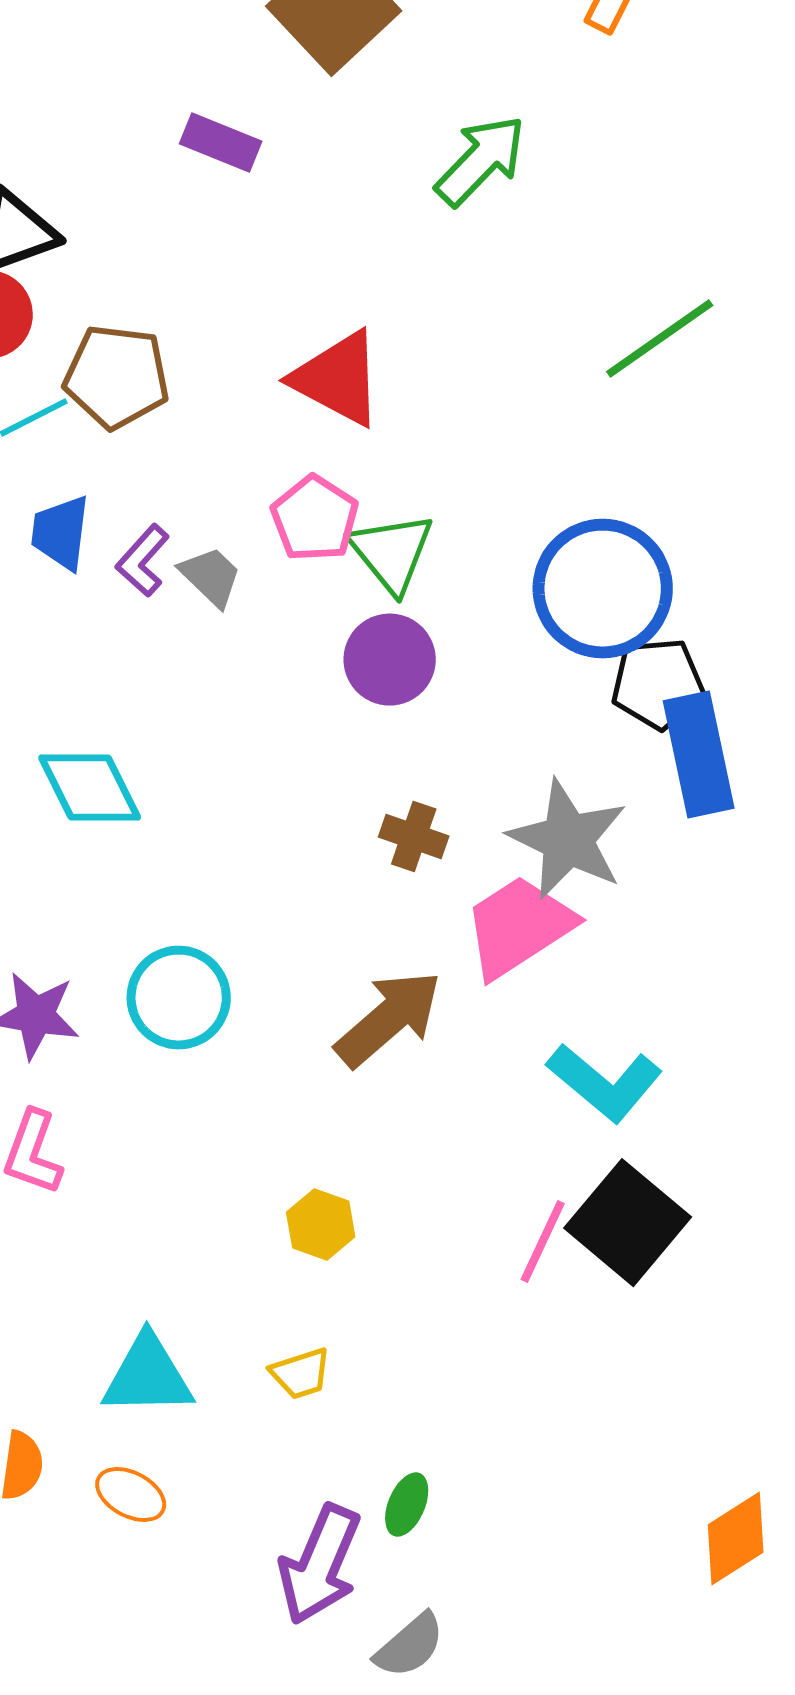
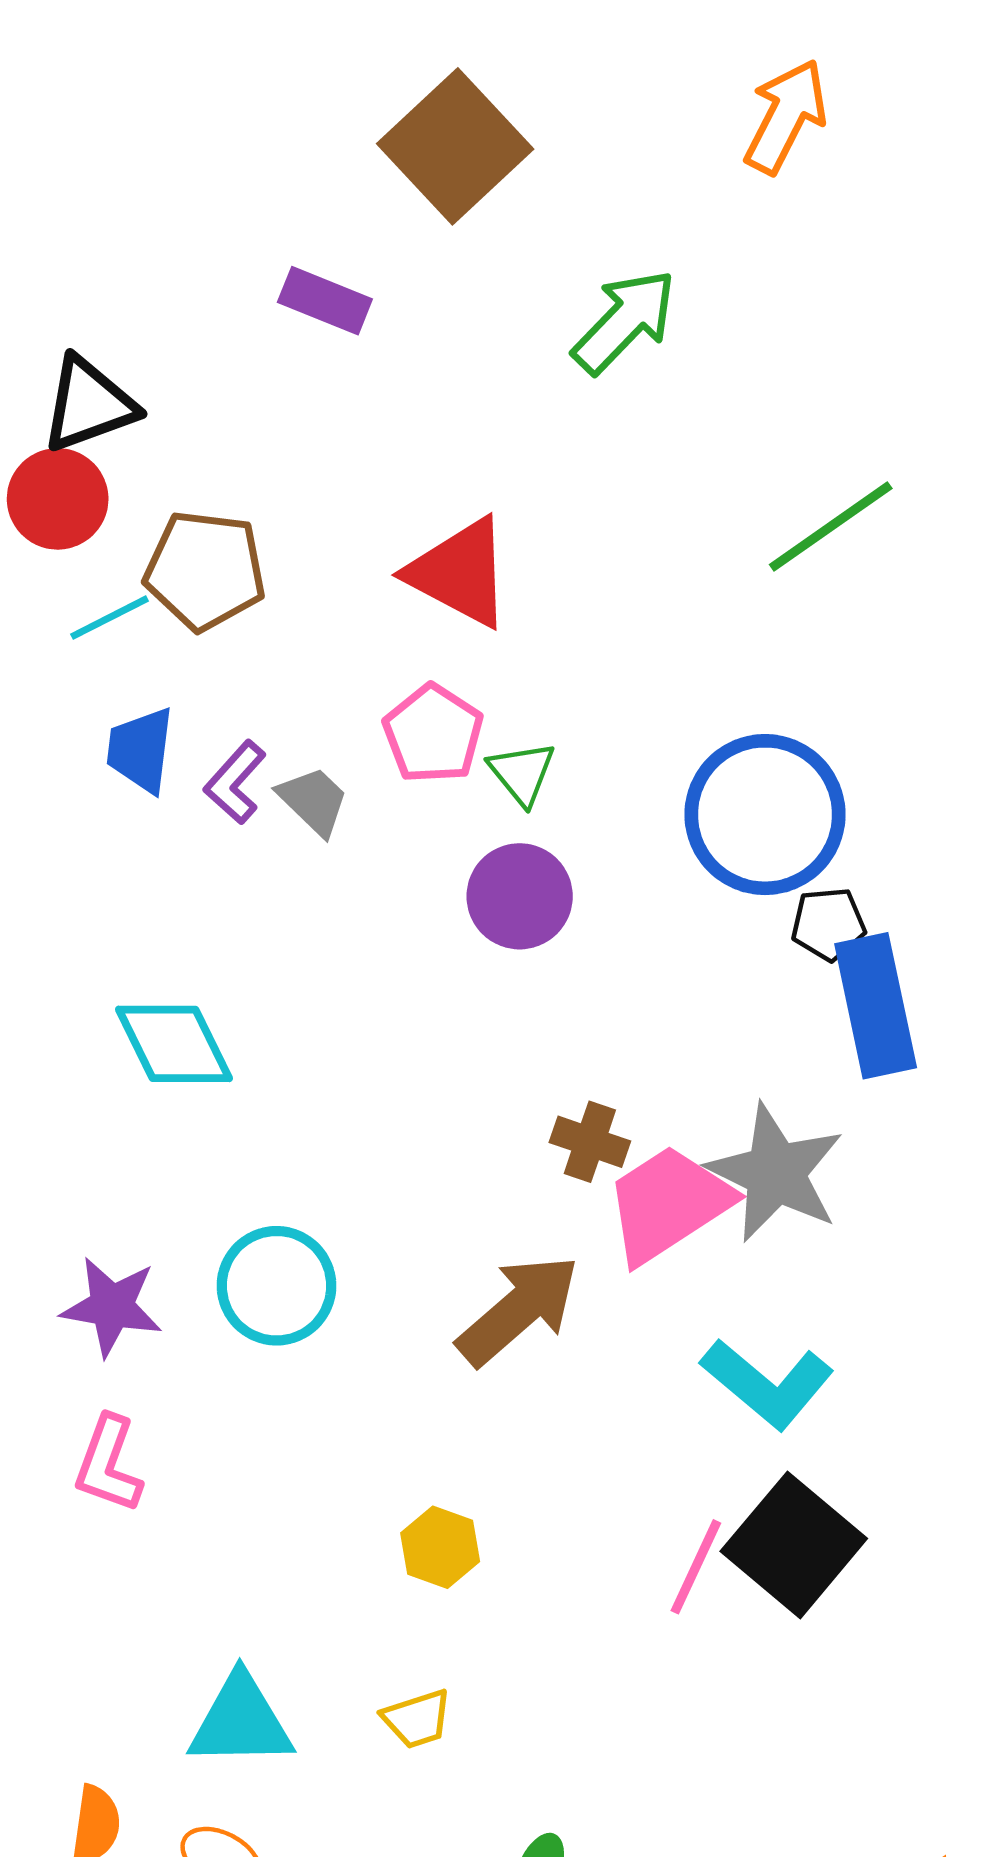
green triangle: (392, 553) -> (522, 773), size x0.7
black pentagon: (658, 684) -> (828, 924), size x0.7
brown cross: (414, 837) -> (590, 1142), moved
gray star: (568, 840) -> (775, 1173), moved

